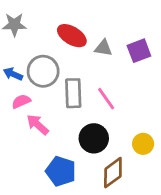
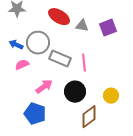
gray rectangle: (73, 93) -> (60, 59), turned -65
pink line: (106, 99) -> (84, 63), turned 30
pink arrow: (38, 125) -> (44, 87), moved, turned 102
blue pentagon: (61, 171) -> (35, 114), moved

